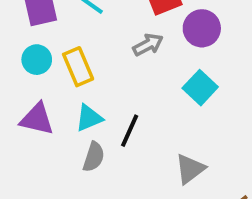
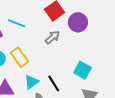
cyan square: (200, 88) -> (82, 70), moved
black line: (130, 131) -> (54, 83), turned -42

